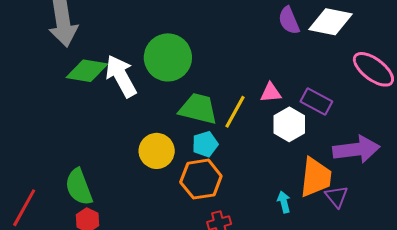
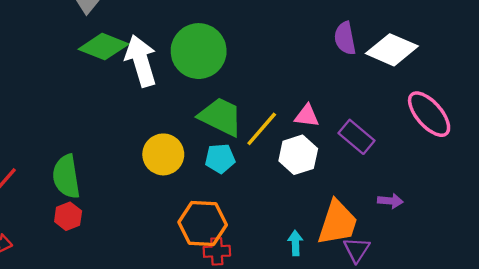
white hexagon: (289, 124) -> (298, 155), moved
purple arrow: (356, 149) -> (390, 201), size x0.5
orange hexagon: (201, 179) -> (203, 224), moved

